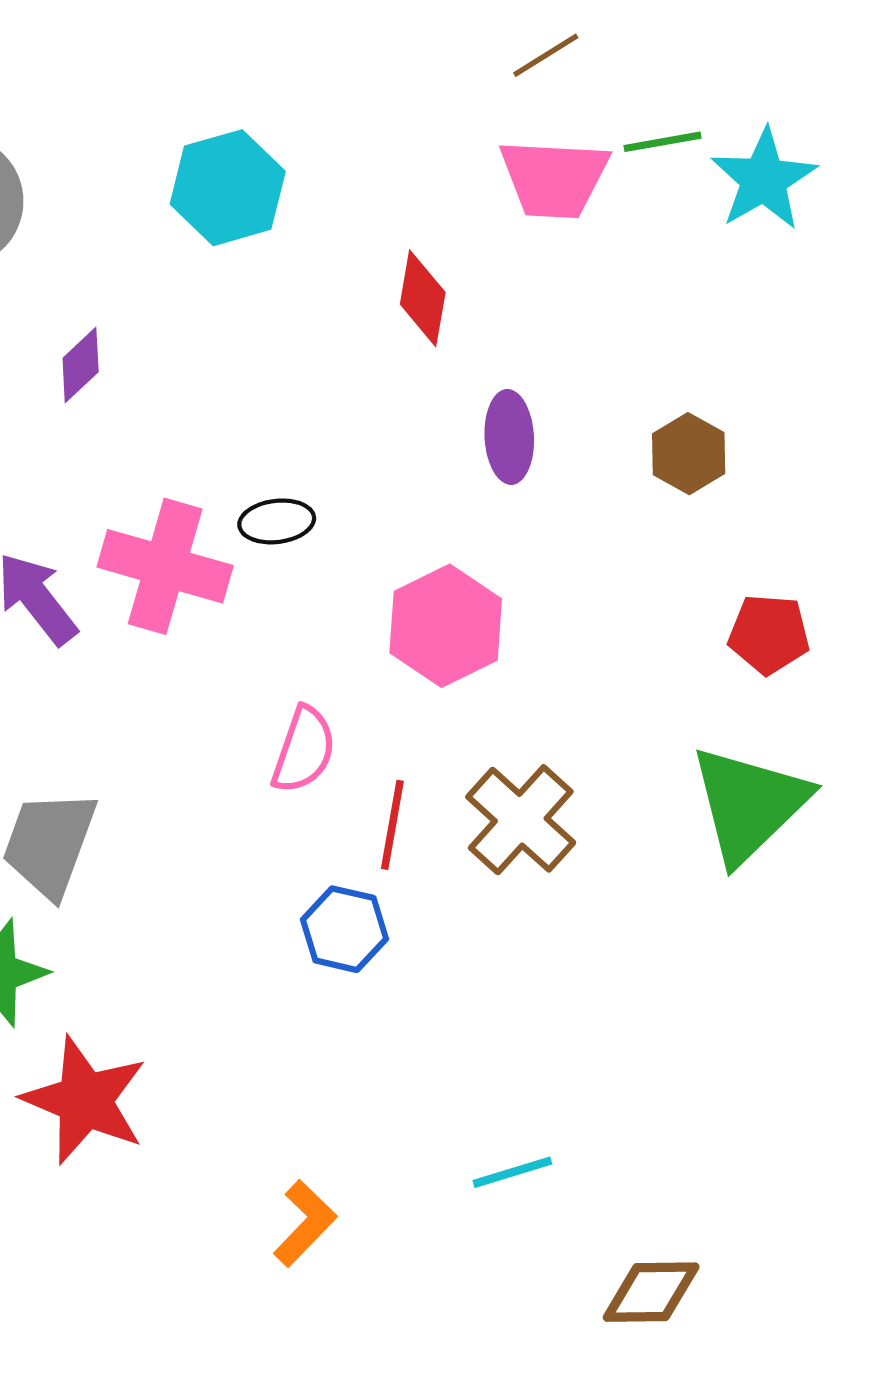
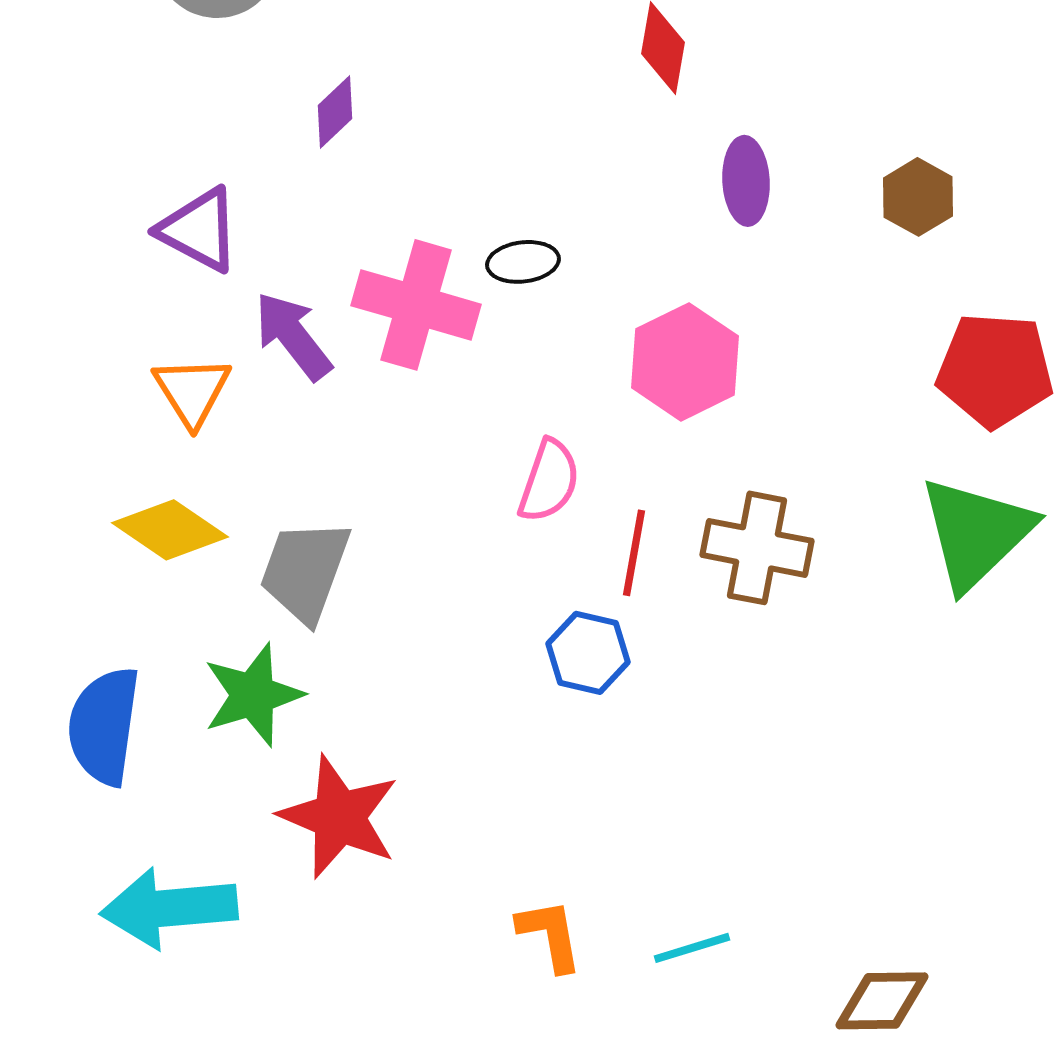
red pentagon: (769, 634) -> (995, 370), size x1.5
brown cross: (521, 820) -> (757, 548), turned -31
cyan line: (512, 1172) -> (692, 948), moved
orange L-shape: (305, 1223) -> (550, 935), turned -54

